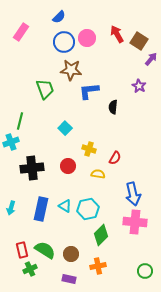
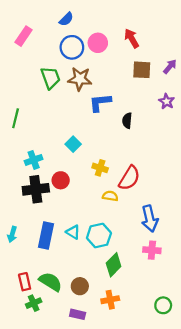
brown square: (139, 41) -> (142, 70), moved, turned -30
purple star: (139, 86) -> (167, 101), moved
green trapezoid: (45, 89) -> (51, 78), moved
green line: (20, 121) -> (16, 118), moved
cyan cross: (11, 142) -> (34, 160), moved
red semicircle: (115, 158) -> (129, 178), size x1.6
red circle: (68, 166) -> (61, 180), moved
pink cross: (135, 222) -> (152, 250), size x0.7

